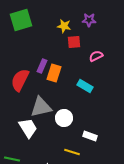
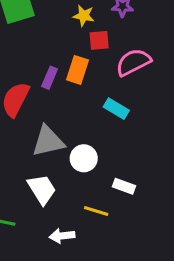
pink semicircle: (96, 56) -> (133, 62), size x1.6
orange rectangle: (54, 73) -> (77, 70), moved
white trapezoid: (28, 128) -> (42, 189), moved

